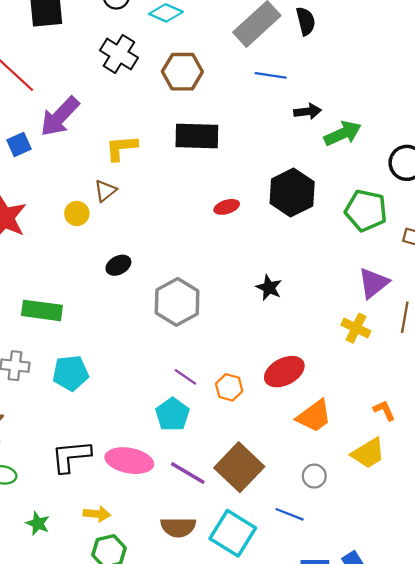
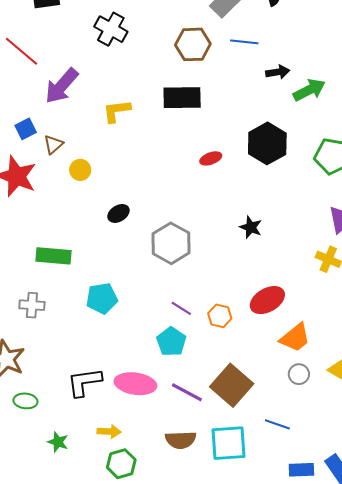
brown hexagon: (182, 72) -> (193, 44), moved
blue square: (19, 145) -> (26, 129), moved
brown triangle: (105, 191) -> (53, 144), moved
cyan pentagon: (71, 373) -> (102, 298), moved
gray circle: (314, 476) -> (299, 374), moved
cyan square: (233, 533) -> (229, 443), turned -33

